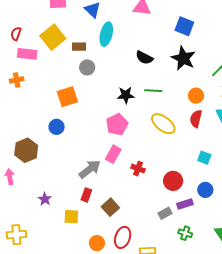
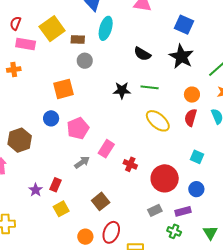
pink pentagon: (117, 124) -> (78, 128), moved
gray arrow: (90, 169) -> (82, 162), size x0.7
red circle: (173, 181) -> (165, 178), size x1.4
red rectangle: (86, 195) -> (56, 185), moved
purple rectangle: (185, 204) -> (183, 211), moved
yellow square: (71, 217) -> (61, 209), turned -35

